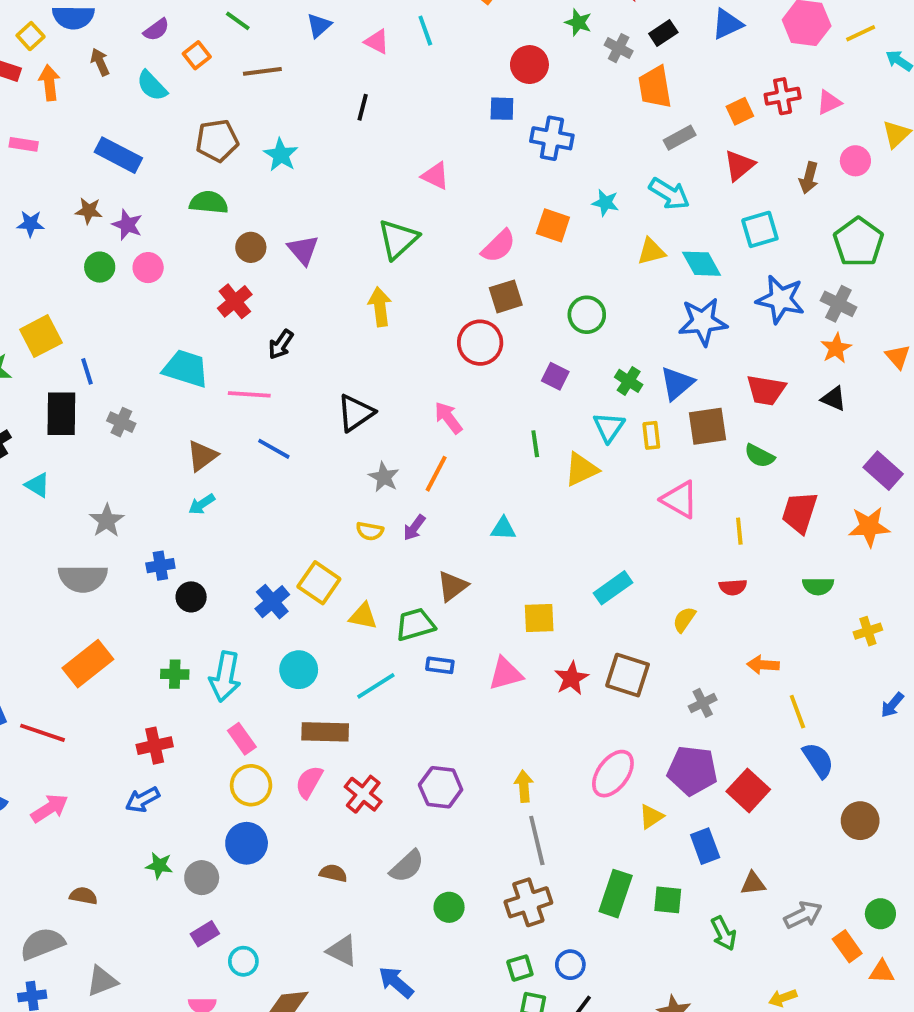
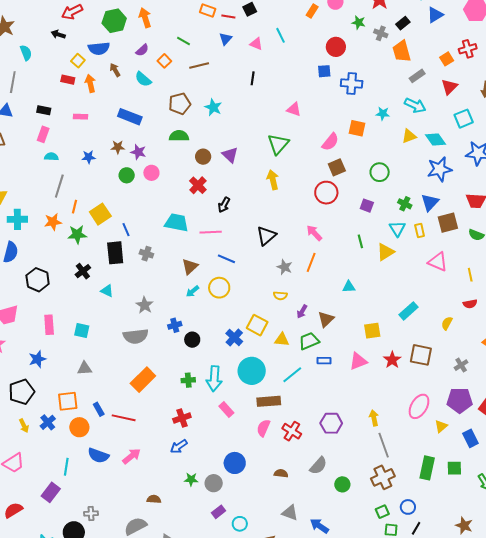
purple arrow: (414, 528) -> (302, 312), moved
cyan circle: (299, 670) -> (252, 371), size x1.4
yellow circle: (251, 785) -> (219, 288), moved

